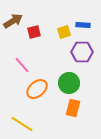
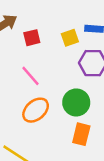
pink line: (22, 65) -> (31, 76), moved

